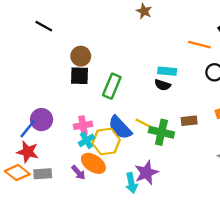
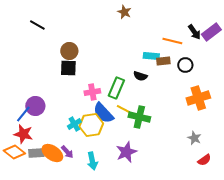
cyan rectangle: (167, 71) -> (151, 56), moved
green rectangle: (112, 86) -> (116, 88), moved
brown rectangle: (189, 121) -> (163, 61), moved
pink cross: (83, 125) -> (92, 92), moved
orange ellipse: (93, 163) -> (52, 153), moved
cyan arrow: (131, 183) -> (92, 161), moved

